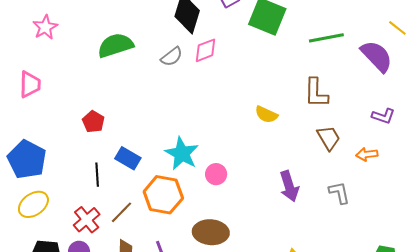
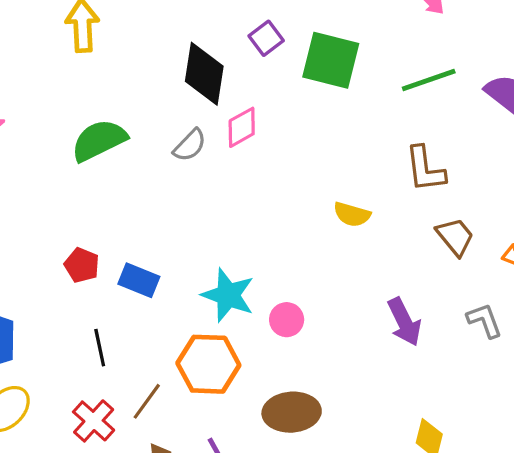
blue rectangle: (128, 158) -> (139, 280), moved

